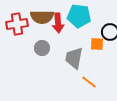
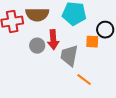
red arrow: (58, 23) -> (53, 40), moved

